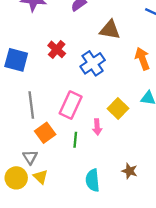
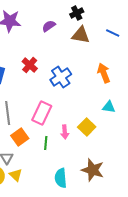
brown triangle: (110, 30) -> (81, 35), moved
yellow square: (118, 108) -> (87, 127), moved
brown star: (130, 171) -> (93, 170), size x1.6

